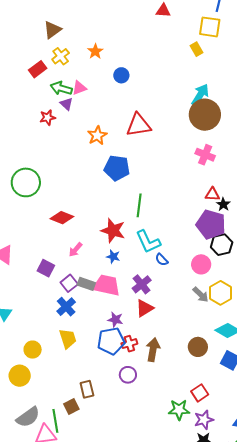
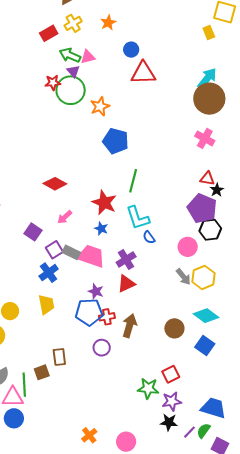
red triangle: (138, 125) -> (143, 73), moved
green circle: (26, 182) -> (71, 90), moved

